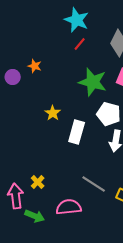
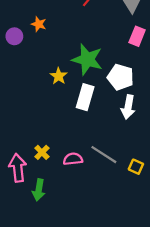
green star: (93, 82) -> (87, 59), moved
pink semicircle: (69, 207) -> (73, 159), moved, size x0.7
green arrow: (35, 216) -> (39, 190), turned 78

